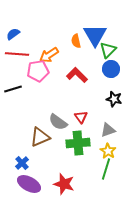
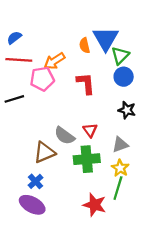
red L-shape: (77, 75) -> (86, 83), turned 40
blue cross: (22, 163) -> (35, 181), moved
red star: (64, 184) -> (95, 205), moved

